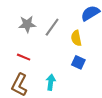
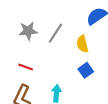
blue square: (78, 62) -> (86, 70), turned 32

